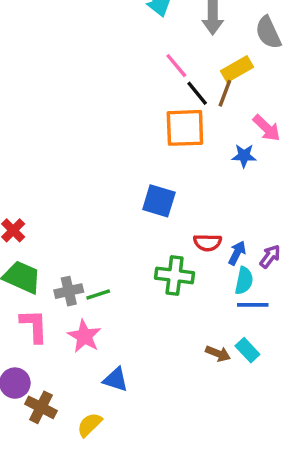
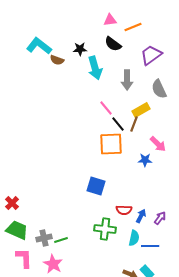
cyan semicircle: (244, 281) -> (134, 238), moved

